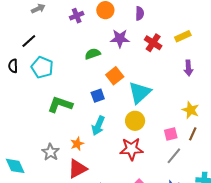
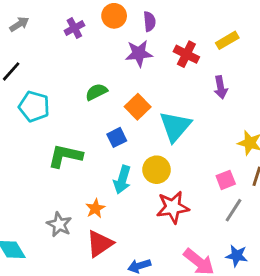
purple semicircle: (140, 13) -> (149, 21), moved
green semicircle: (93, 54) -> (96, 92), moved
purple arrow: (188, 68) -> (221, 87), moved
yellow circle: (135, 121) -> (157, 170), moved

